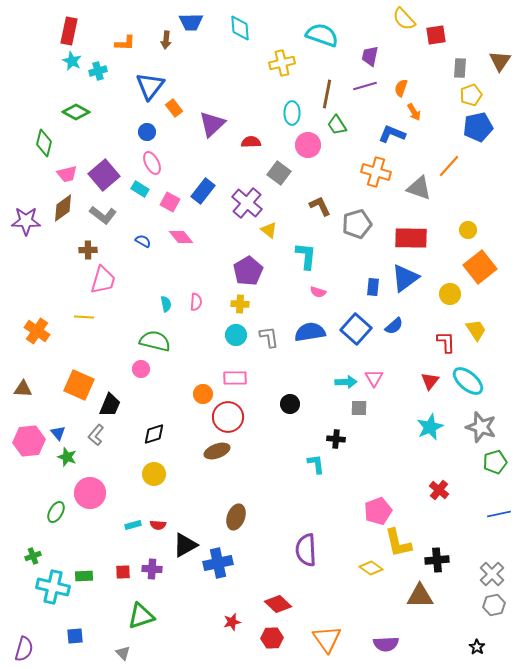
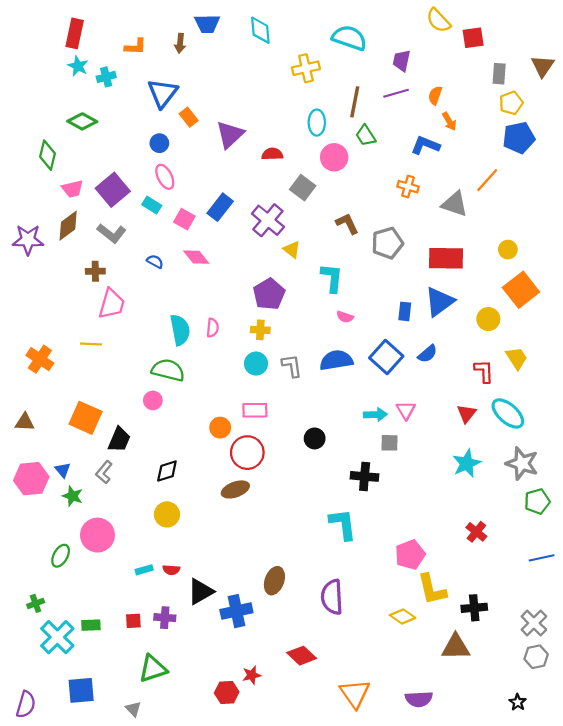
orange cross: (376, 172) -> (408, 187), size x0.7
cyan semicircle: (166, 304) -> (180, 330), size x1.8
black cross: (336, 439) -> (365, 476), size x1.4
cyan L-shape: (316, 464) -> (343, 524), moved, size x1.5
brown ellipse: (236, 517) -> (274, 581), moved
cyan cross: (53, 587) -> (57, 637), turned 32
blue square: (75, 636) -> (81, 690), size x1.5
red hexagon: (272, 638) -> (227, 693), moved

